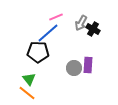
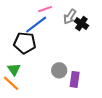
purple rectangle: (88, 65) -> (75, 79), moved
gray circle: (74, 68) -> (59, 70), moved

